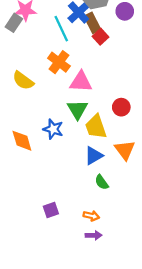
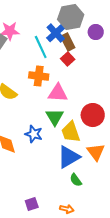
red square: (100, 37) -> (68, 59), moved
orange cross: (59, 62) -> (39, 76), turned -30
red circle: (121, 107) -> (93, 115), size x1.5
blue triangle: (94, 156) -> (69, 157), size x1.4

